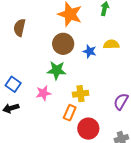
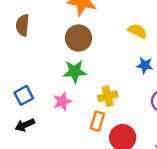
yellow semicircle: (111, 44) -> (137, 31), turned 35
blue star: (90, 51) -> (145, 65), moved
blue square: (13, 84) -> (24, 95), turned 35

